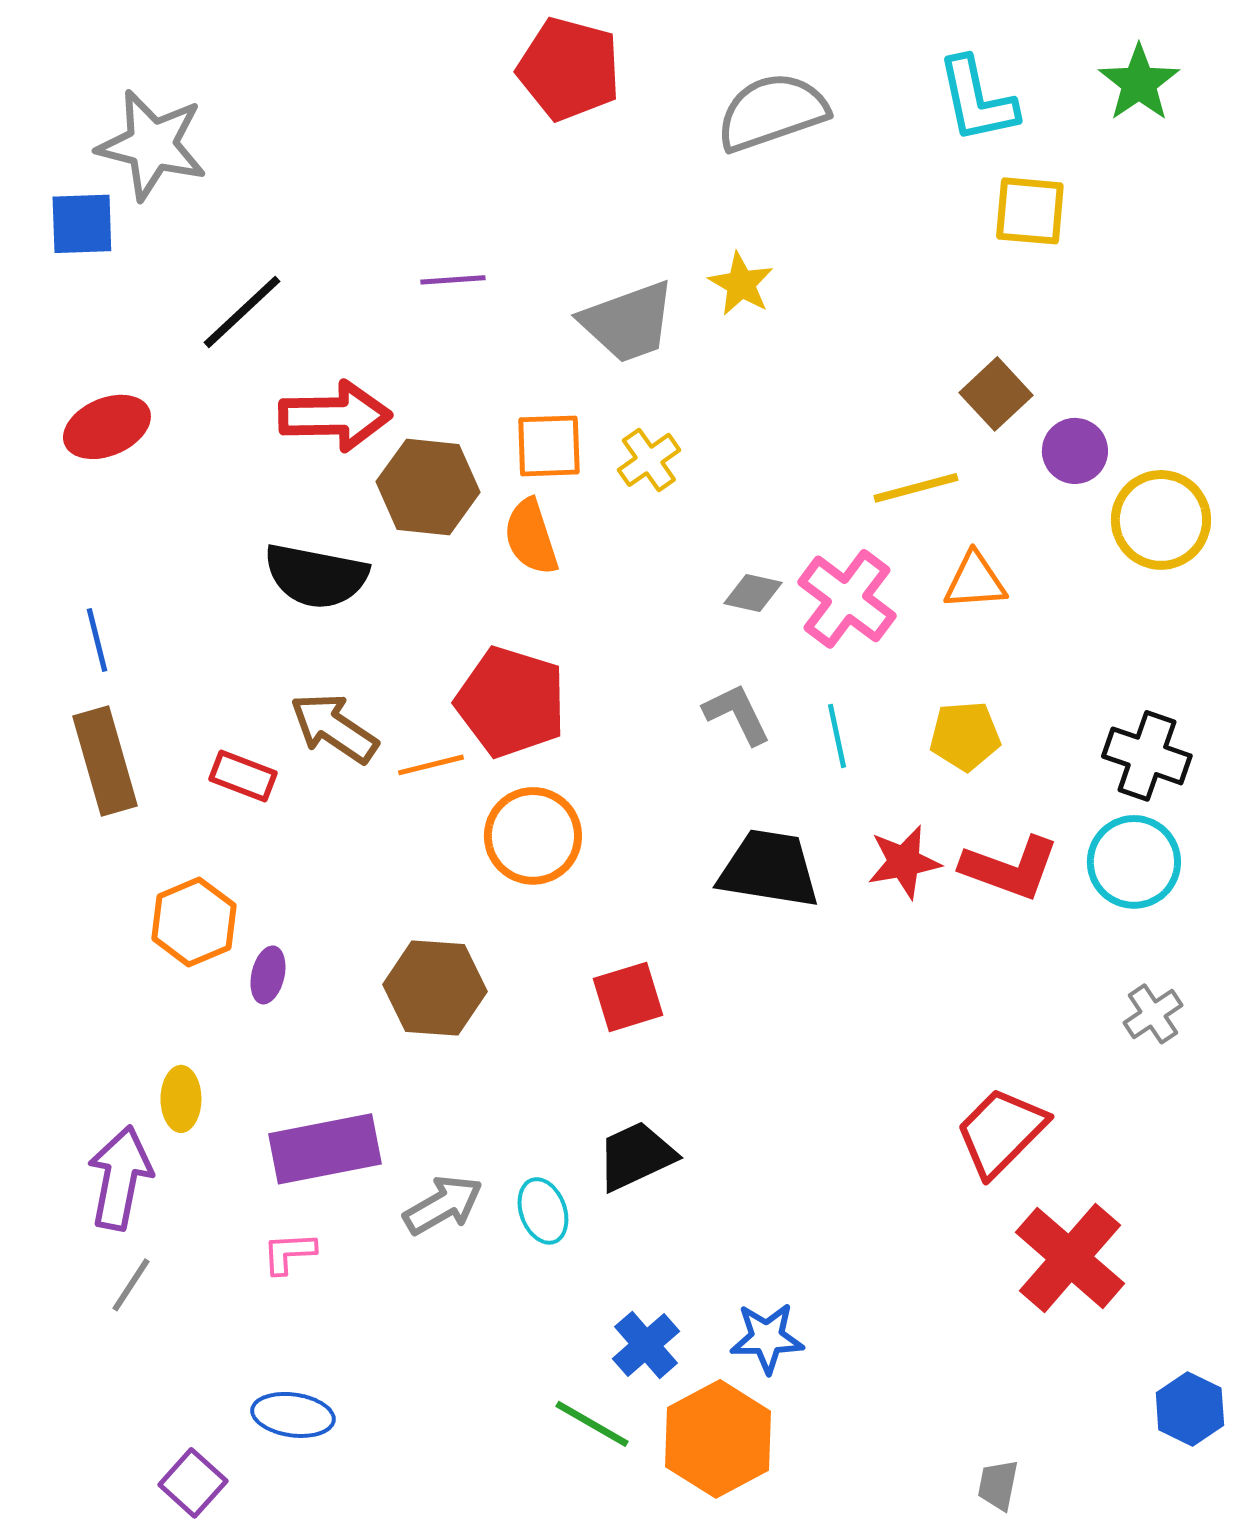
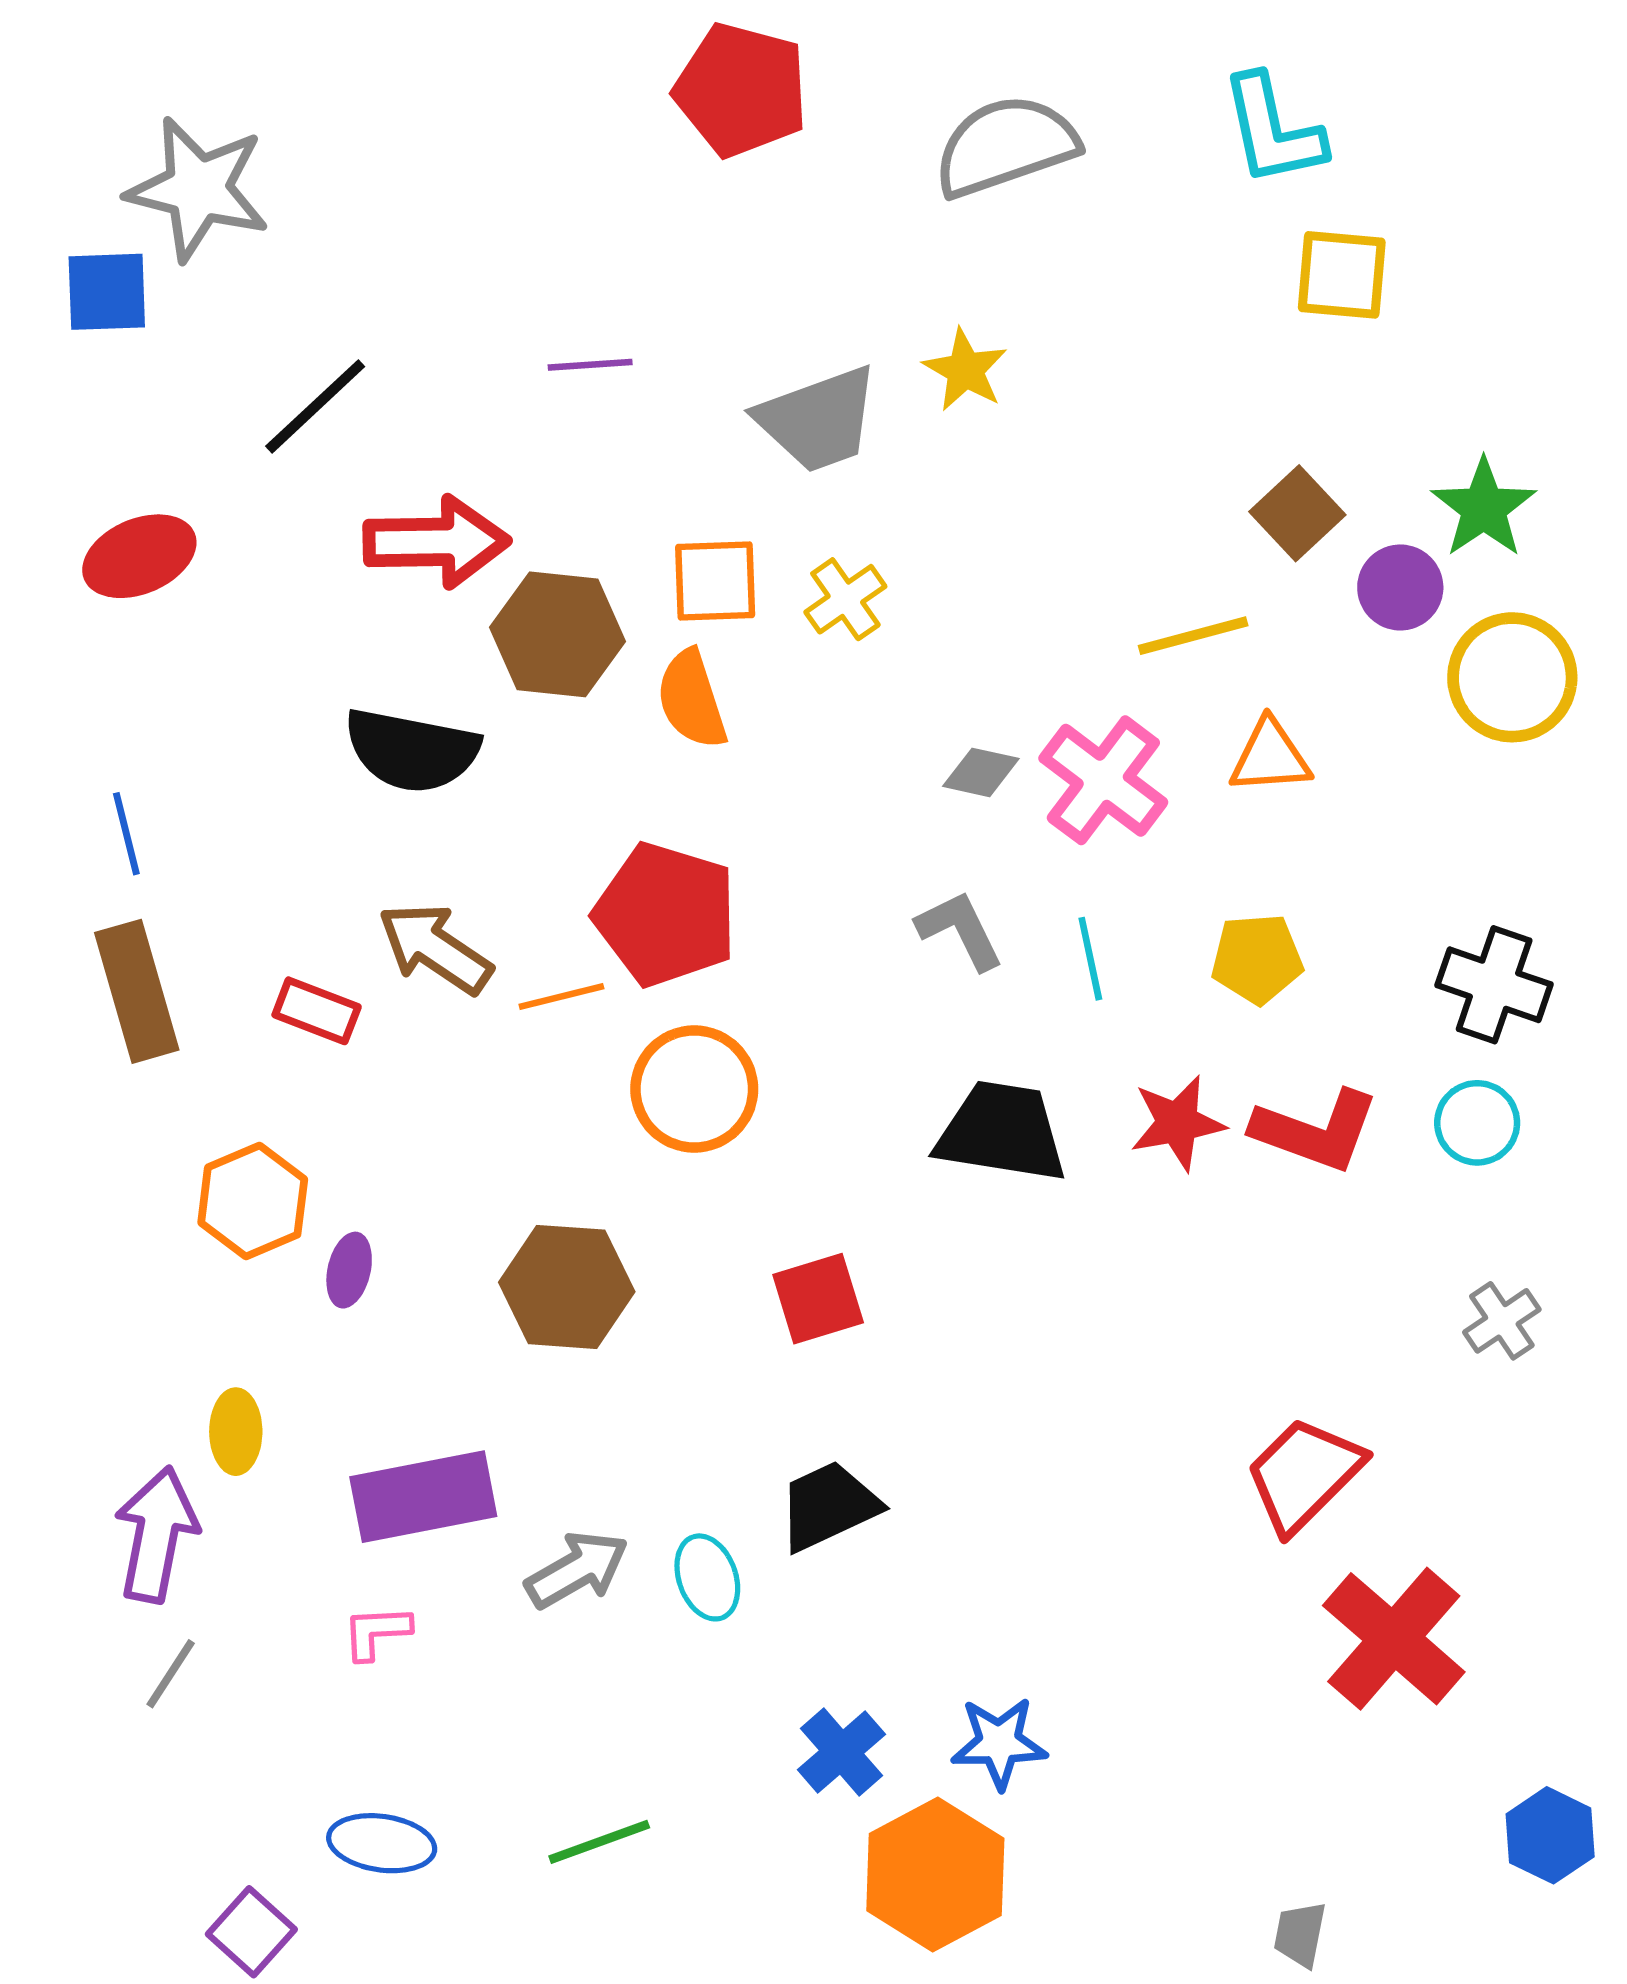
green star: (1139, 83) -> (1484, 508), moved
cyan circle: (1134, 862) -> (1477, 1123), size x0.7
green line: (592, 1424) -> (599, 1842), moved, turned -50

